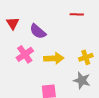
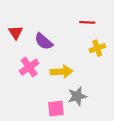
yellow cross: (86, 57) -> (97, 48), moved
gray star: (82, 80) -> (77, 96), moved, turned -30

